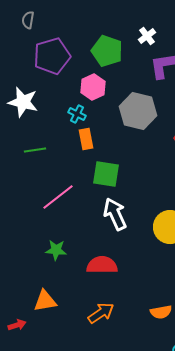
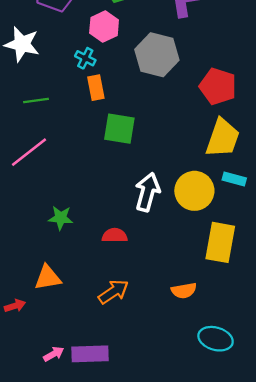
pink line: (58, 197) -> (29, 152), moved
white arrow: (115, 214) -> (147, 192), moved, turned 40
red semicircle: (102, 265) -> (115, 235), size x0.7

